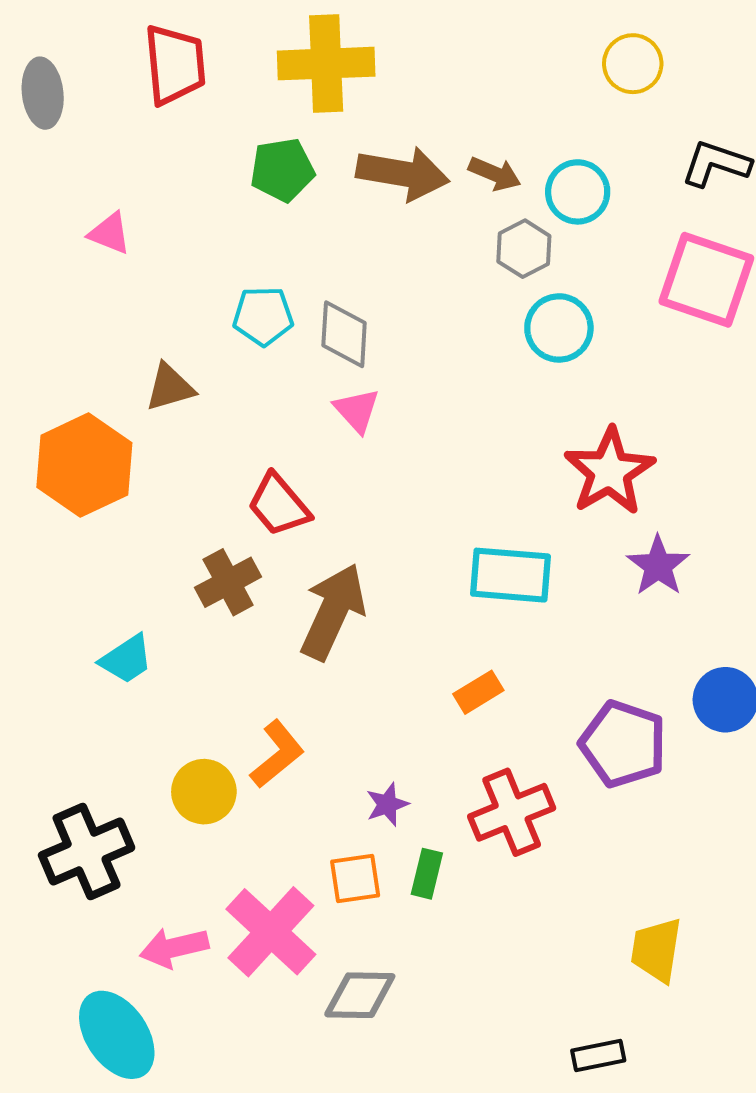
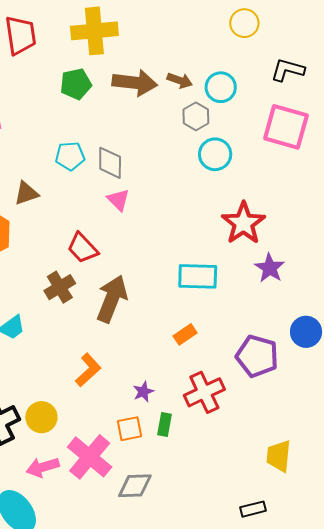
yellow circle: (204, 792) -> (41, 417), moved

